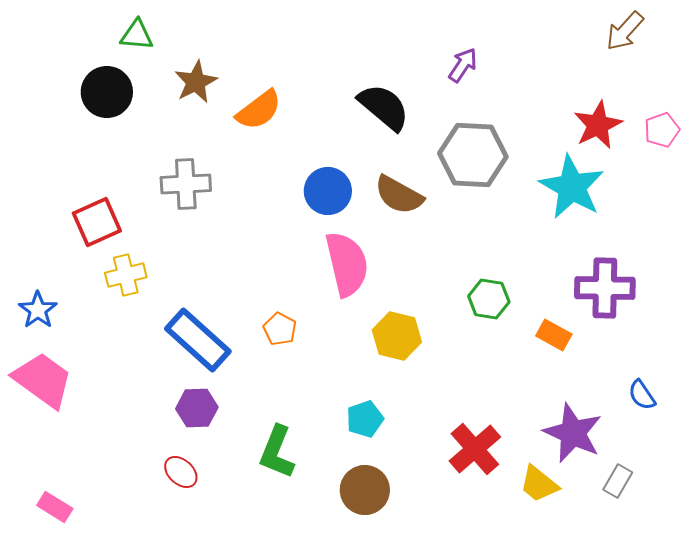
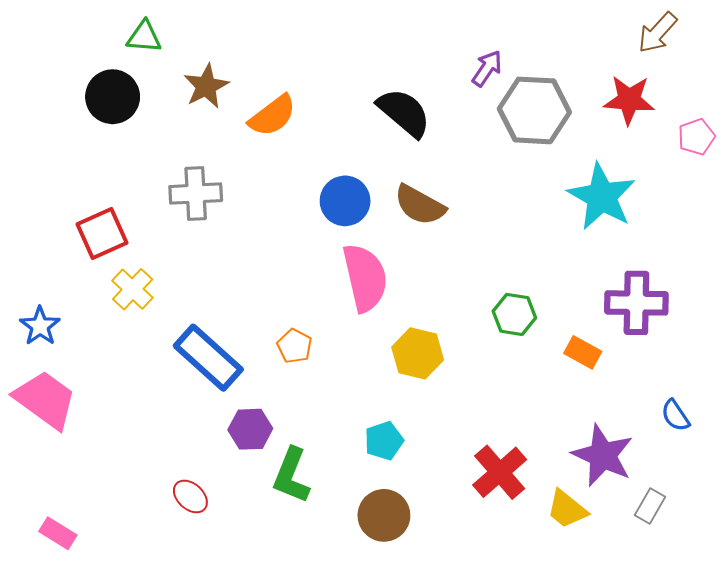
red star: (598, 125) -> (629, 100), moved, turned 30
gray hexagon: (473, 155) -> (534, 110), moved
yellow cross: (126, 275) -> (133, 289), turned -33
purple hexagon: (197, 408) -> (250, 429), moved

